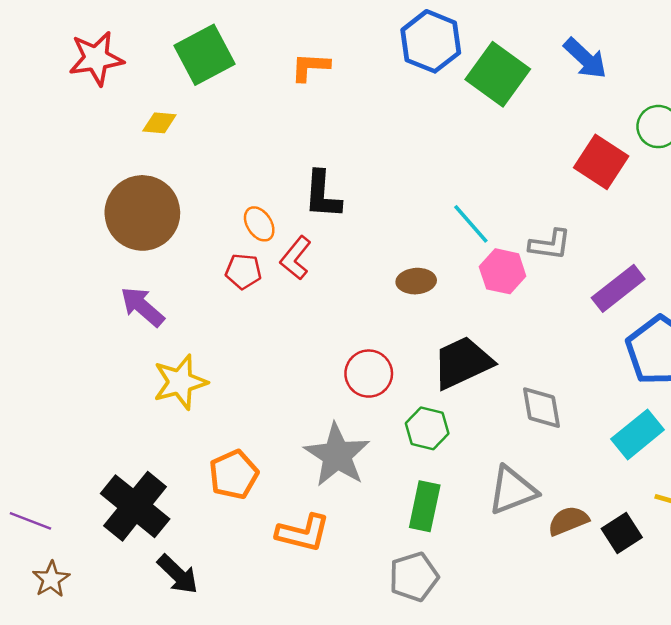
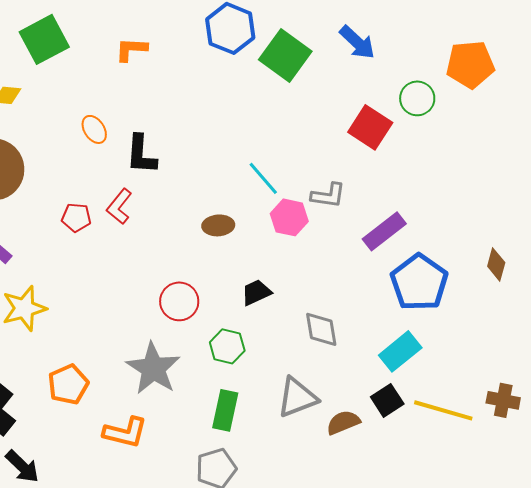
orange ellipse: (259, 224) -> (94, 129), moved
black trapezoid: (462, 363) -> (256, 292), size x0.6
black square: (622, 533) -> (387, 400), moved

